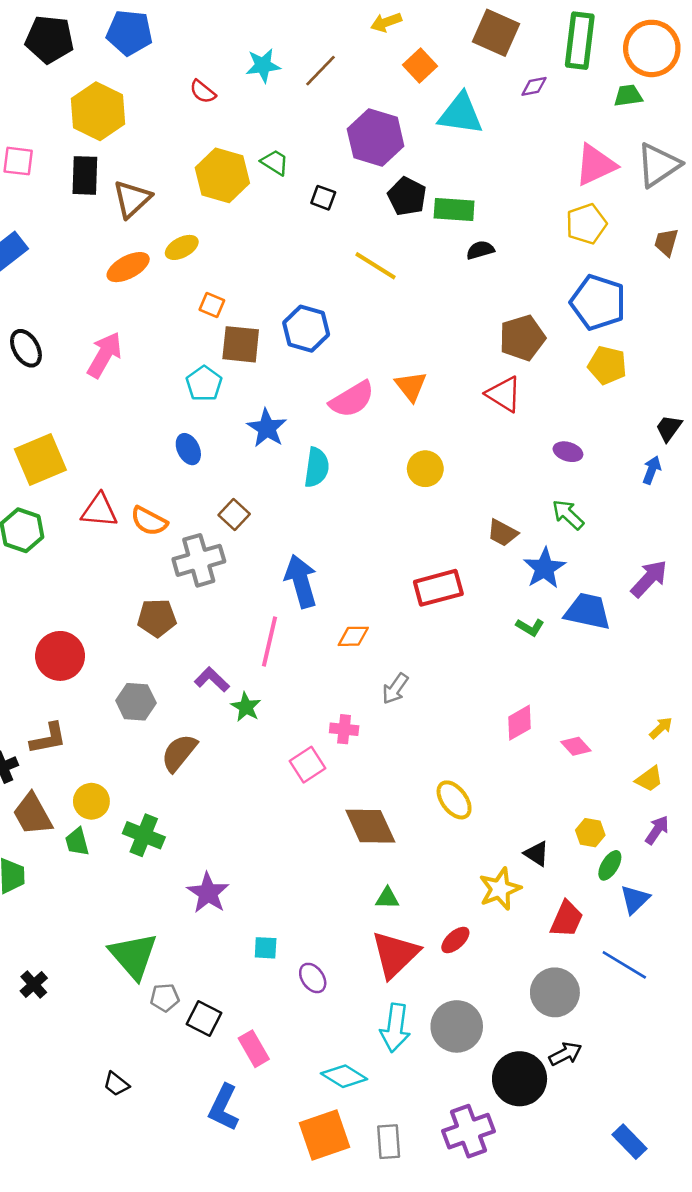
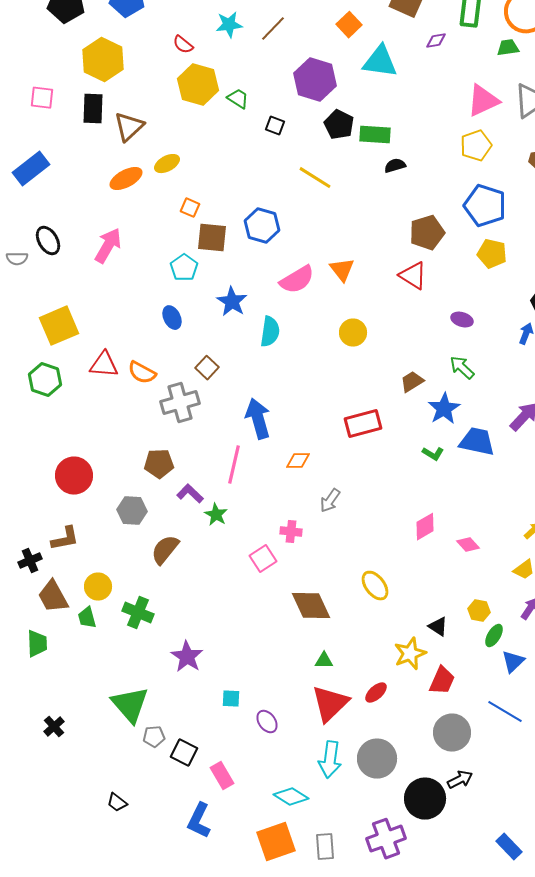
yellow hexagon: (222, 175) -> (198, 85), moved
brown trapezoid: (503, 533) -> (412, 382), turned 120
brown pentagon: (157, 618) -> (159, 464), moved
red trapezoid: (567, 919) -> (442, 681), moved

